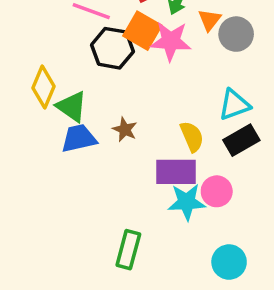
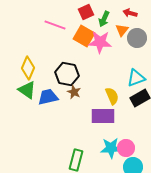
black hexagon: (112, 48) -> (67, 74), moved
green triangle: (72, 107) -> (27, 90), moved
pink circle: (217, 191) -> (126, 148), moved
cyan star: (187, 202) -> (111, 148), moved

